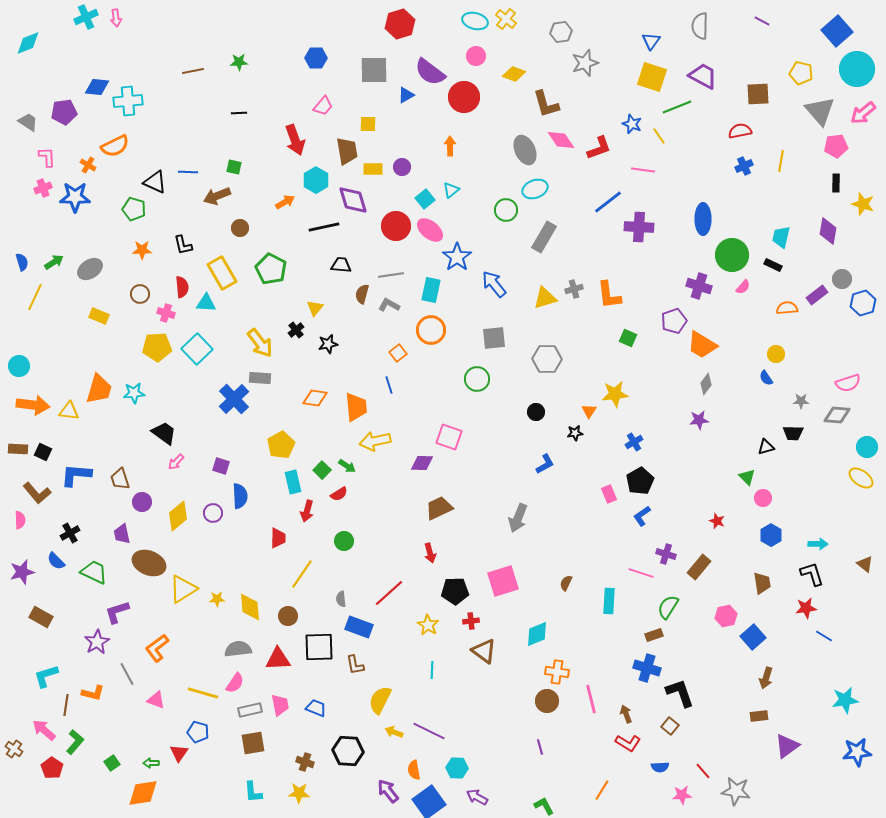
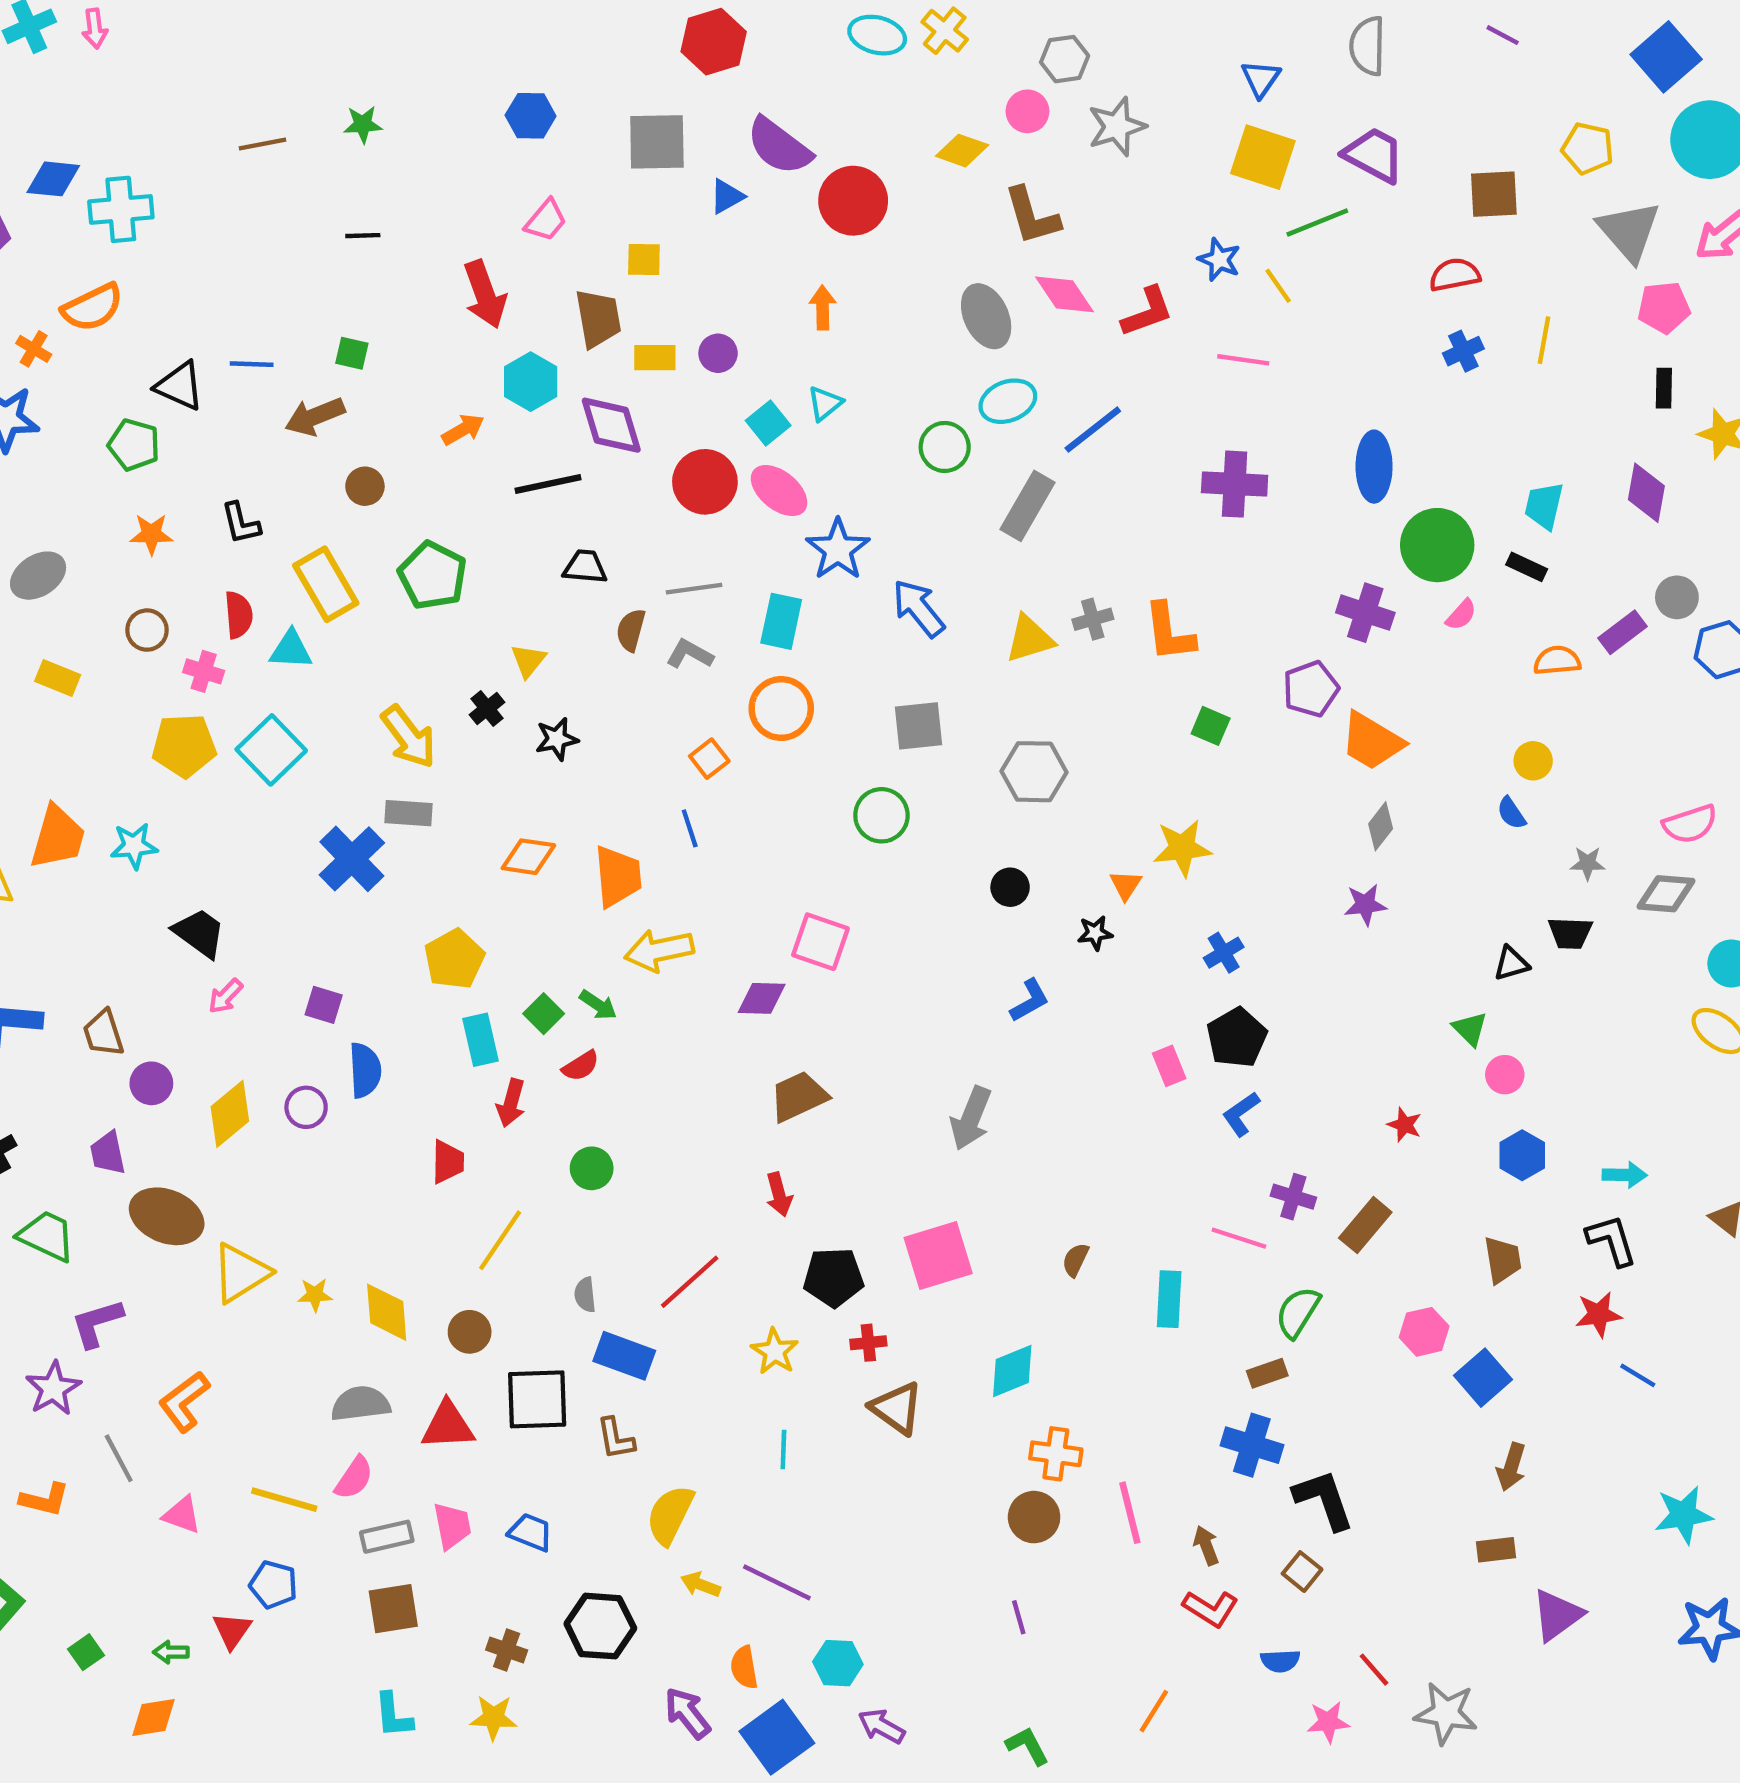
pink circle: (476, 56) -> (1027, 111), moved
blue line: (608, 202) -> (1093, 430), moved
orange diamond: (143, 793) -> (154, 1718), size x0.7

